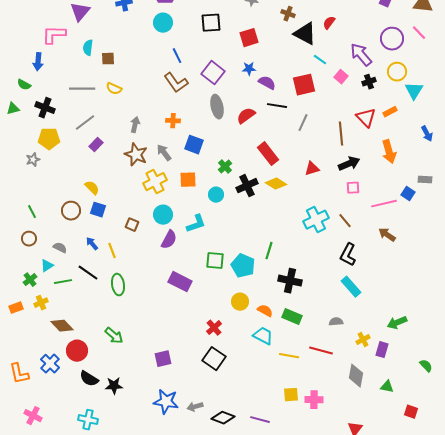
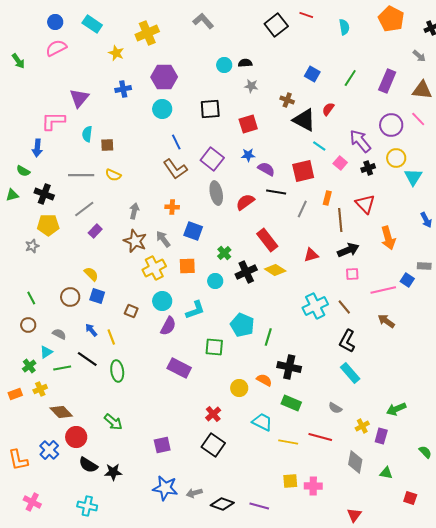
orange rectangle: (390, 112) -> (327, 198), moved, turned -48
cyan pentagon: (243, 266) -> (242, 325), moved
orange semicircle: (265, 311) -> (264, 380), moved
gray semicircle: (336, 322) -> (335, 408), turned -144

